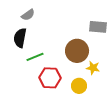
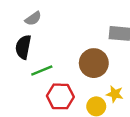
yellow star: (93, 68) -> (115, 94), moved

